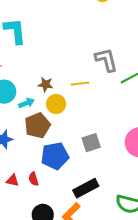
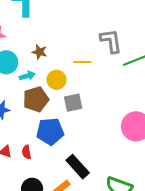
brown star: (46, 84) -> (40, 52), moved
gray square: (91, 143) -> (73, 103), moved
black rectangle: (86, 188) -> (78, 167), turned 70

